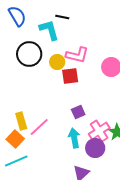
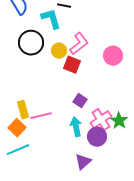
pink L-shape: (77, 55) -> (79, 44), turned -50
red square: (70, 76) -> (72, 65), turned 30
purple square: (78, 112) -> (80, 101), turned -32
pink line: (39, 127) -> (41, 116), turned 30

